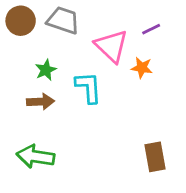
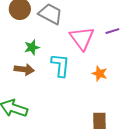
orange star: (142, 68) -> (100, 74), moved

